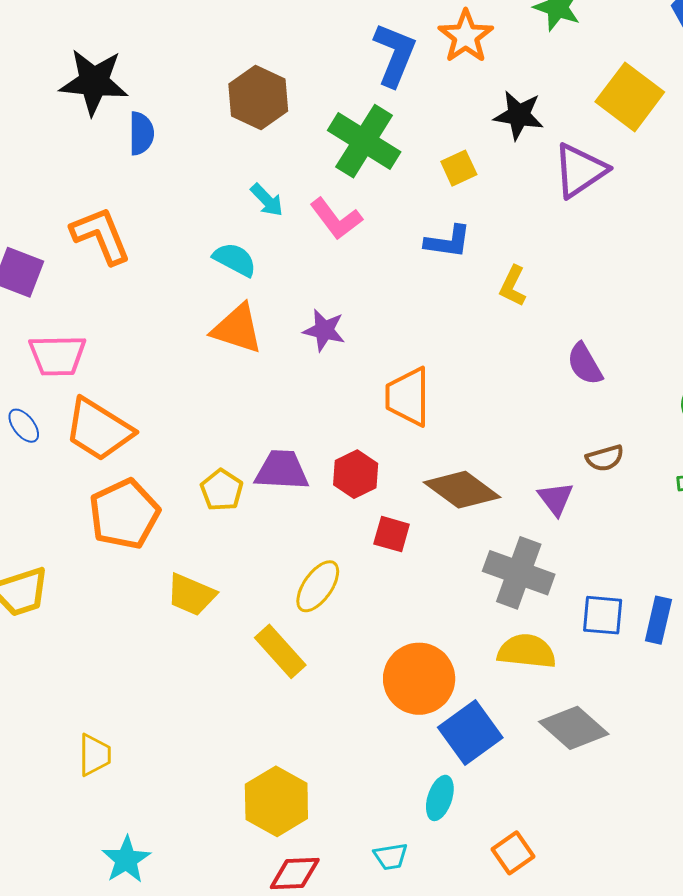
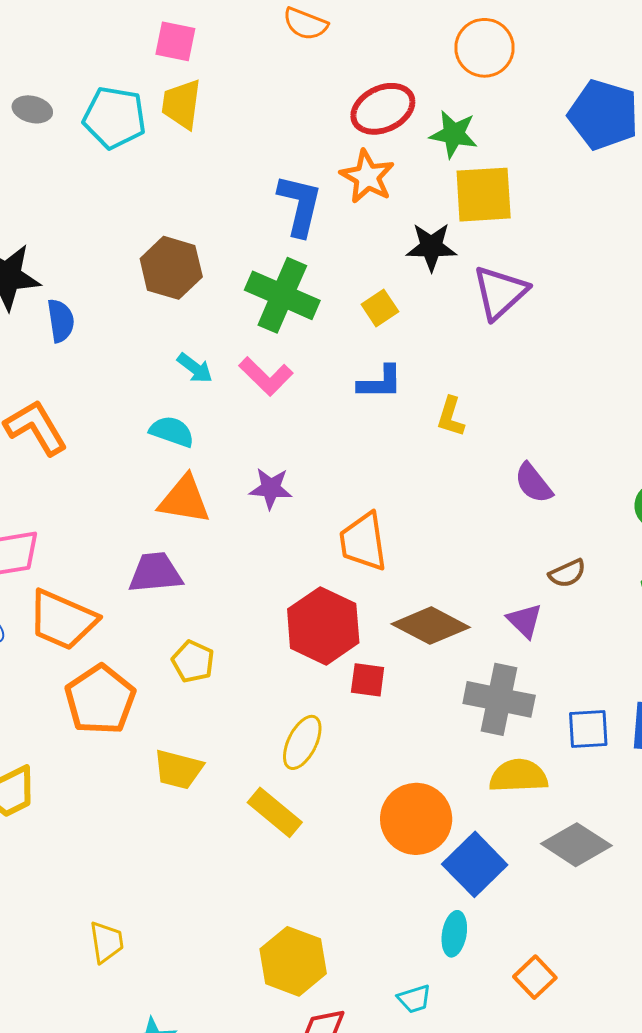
yellow square: (630, 97) -> (484, 195), moved, turned -32
purple trapezoid: (282, 470) -> (155, 573), moved
red hexagon: (356, 474) -> (323, 626), size x1.6

